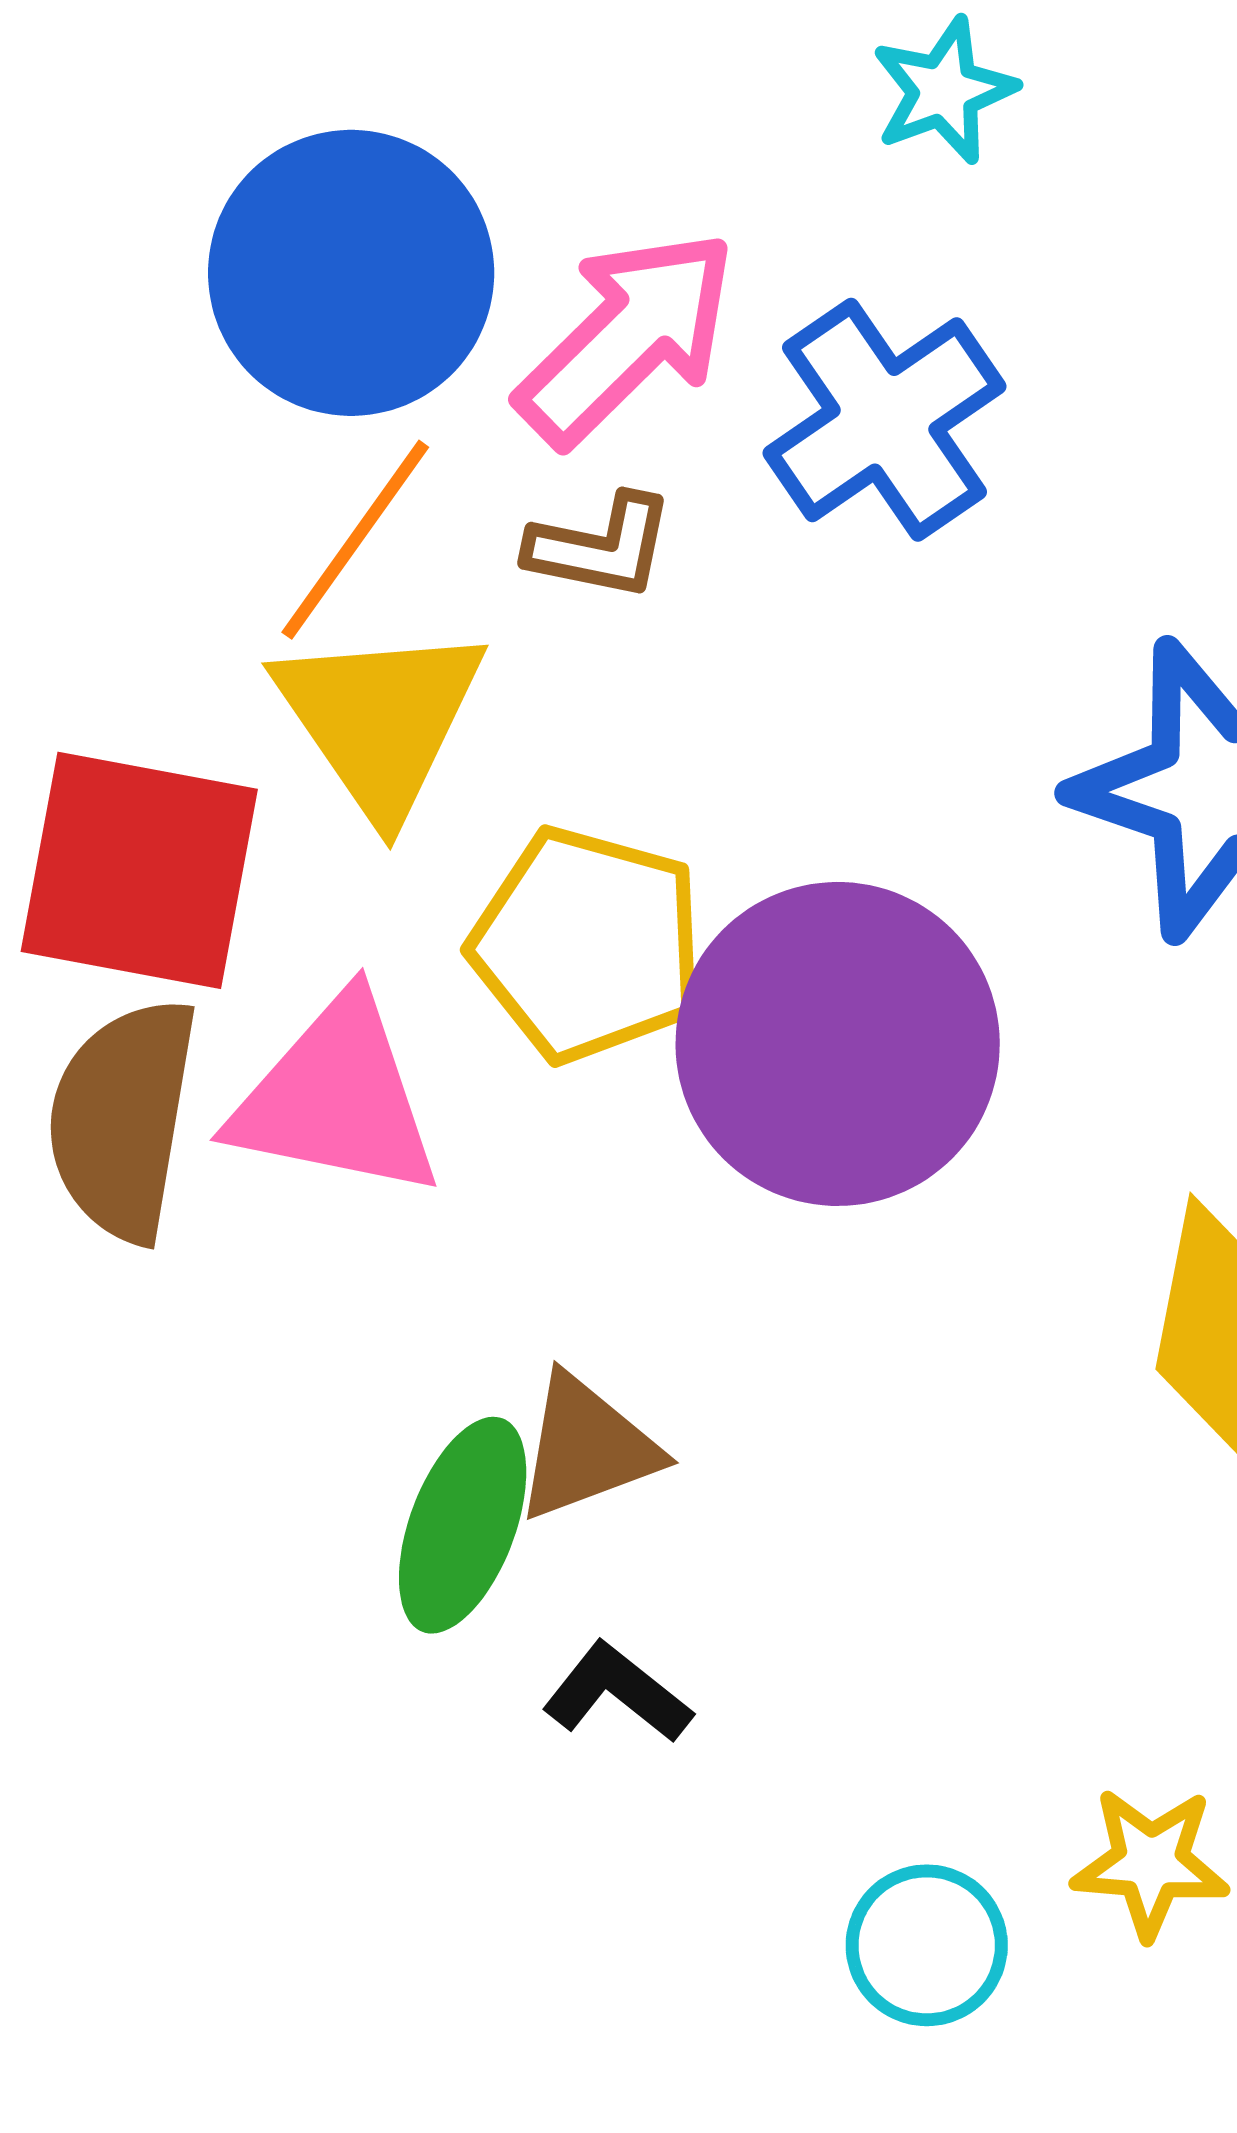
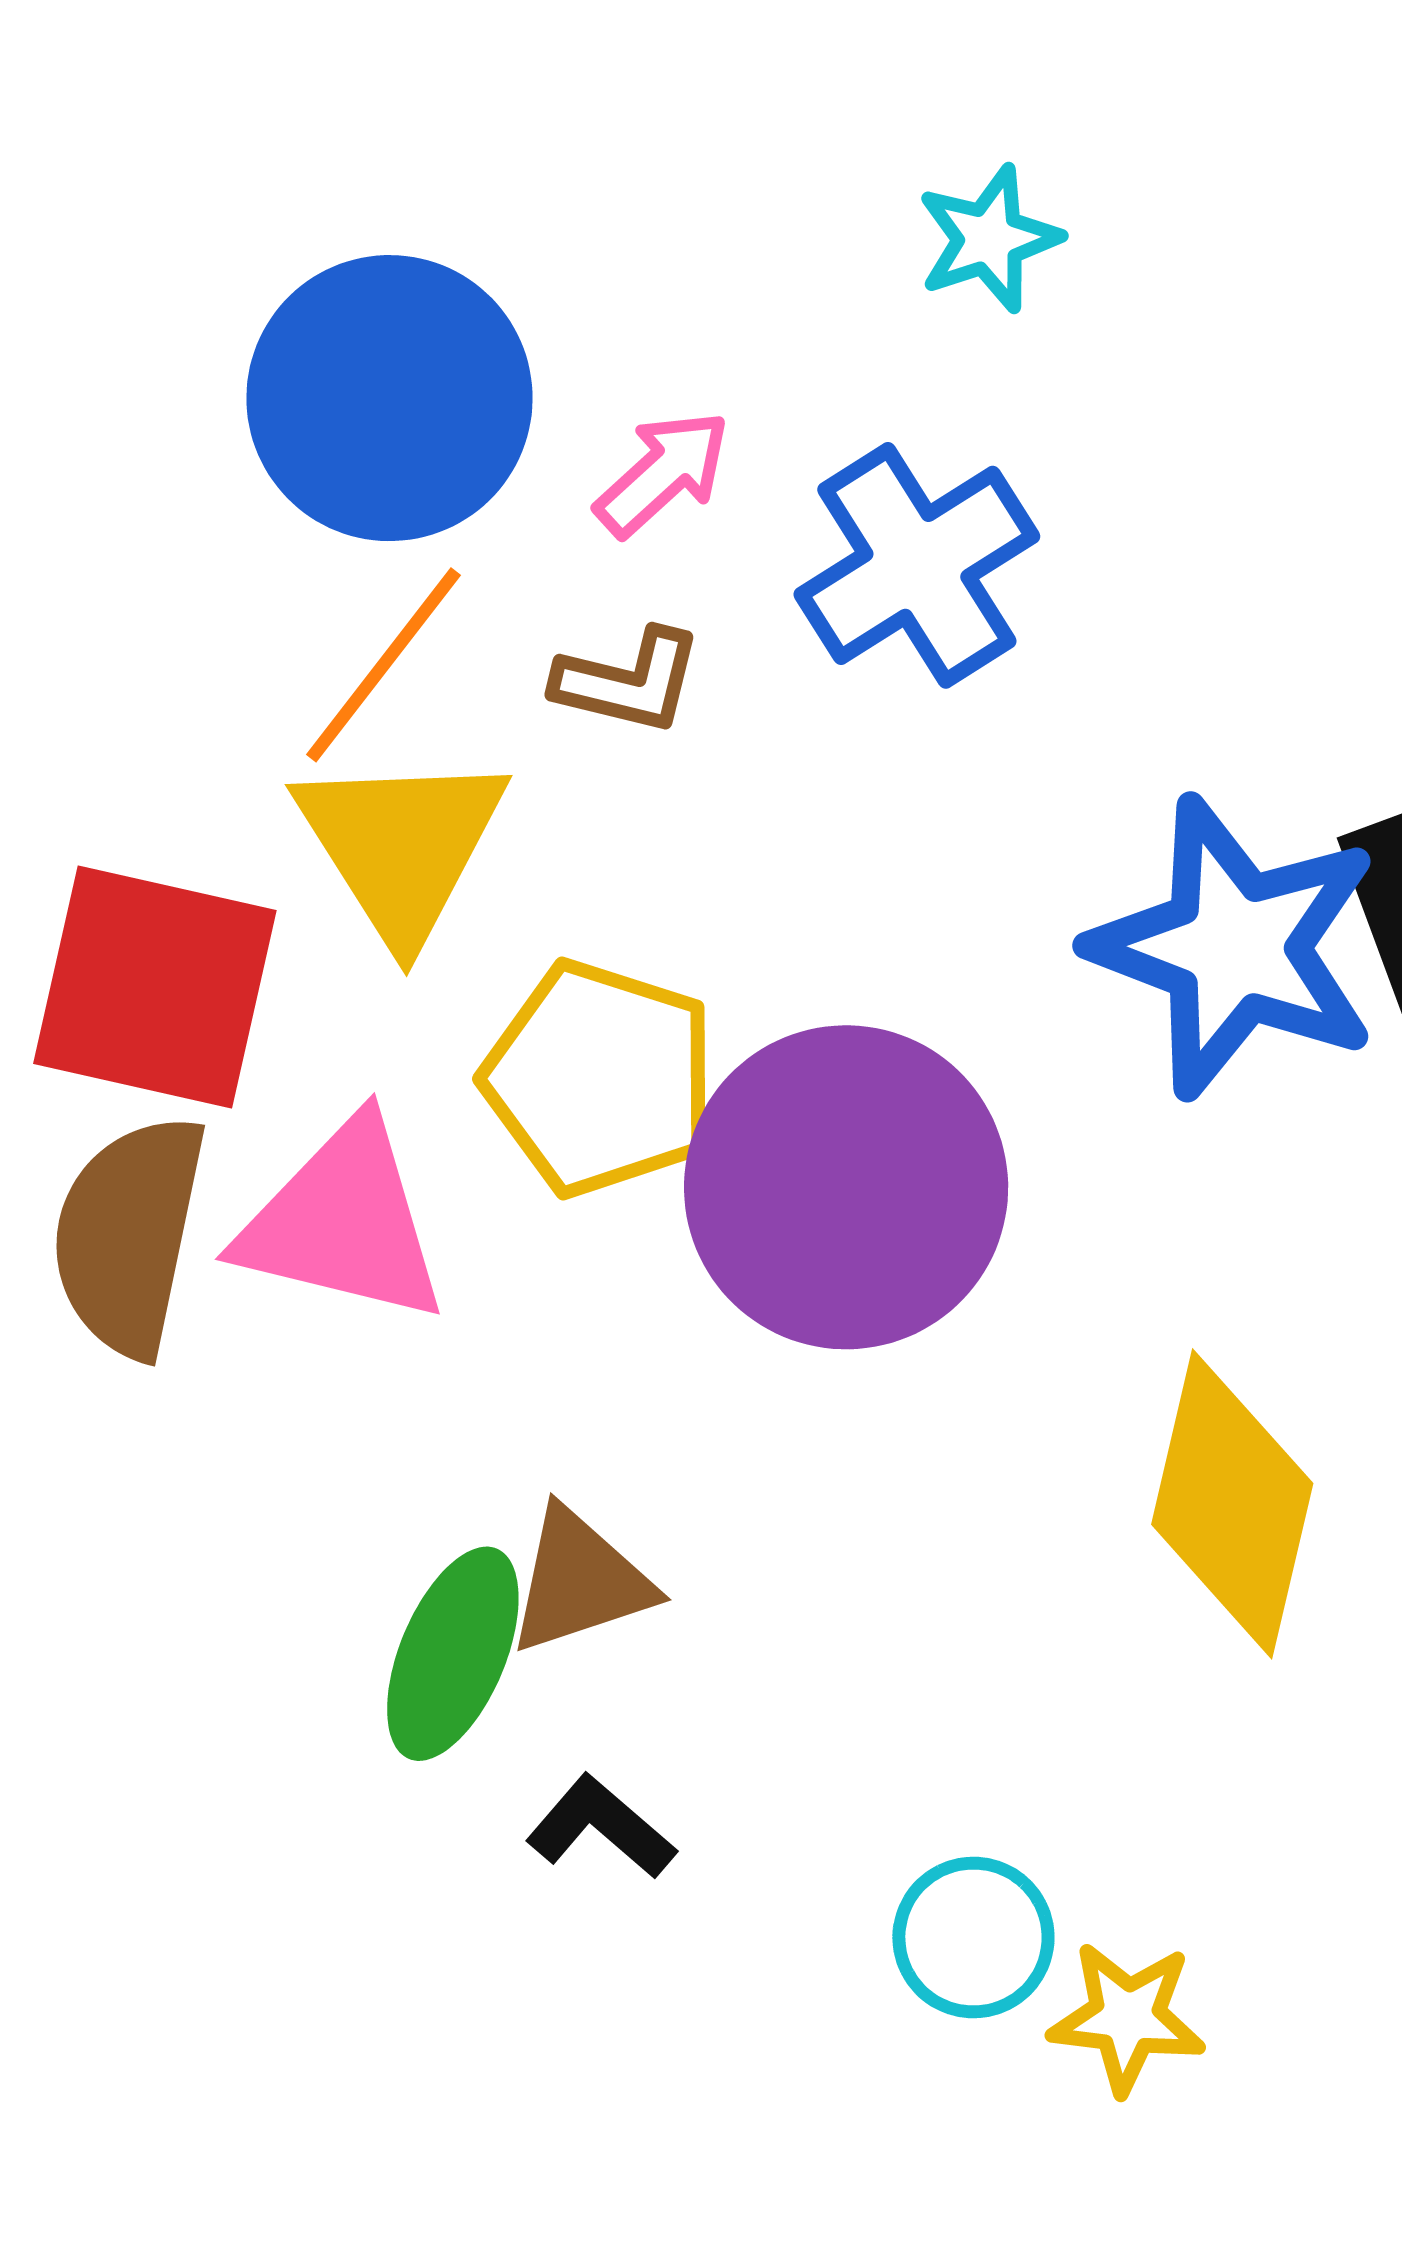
pink arrow: (627, 337) -> (663, 473), size x0.6
cyan circle: (927, 1945) -> (973, 1938), moved

